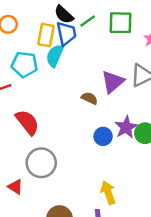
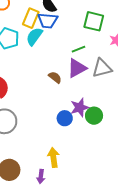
green line: (88, 21) -> (78, 49), moved
blue trapezoid: (66, 34) -> (48, 21), turned 95
blue circle: (103, 136) -> (65, 118), moved

